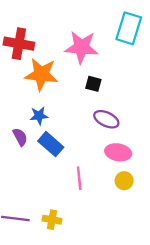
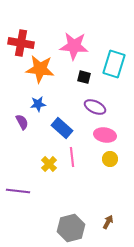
cyan rectangle: (129, 28) -> (114, 64), moved
blue rectangle: (51, 144) -> (62, 128), moved
yellow cross: (52, 220) -> (49, 164), moved, turned 35

